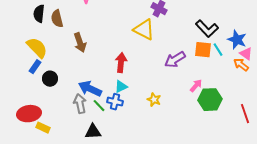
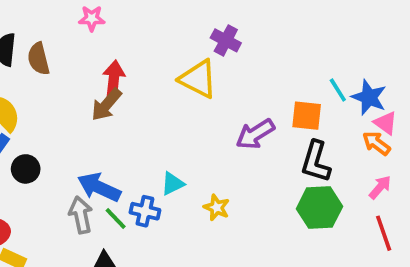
black L-shape: (207, 29) -> (316, 162), moved, turned 60
brown arrow: (80, 43) -> (106, 105), moved, turned 60
cyan line: (218, 50) -> (338, 90), moved
red arrow: (121, 63) -> (114, 79), moved
pink arrow: (196, 86) -> (380, 187), moved
cyan triangle: (121, 87) -> (173, 184), moved

